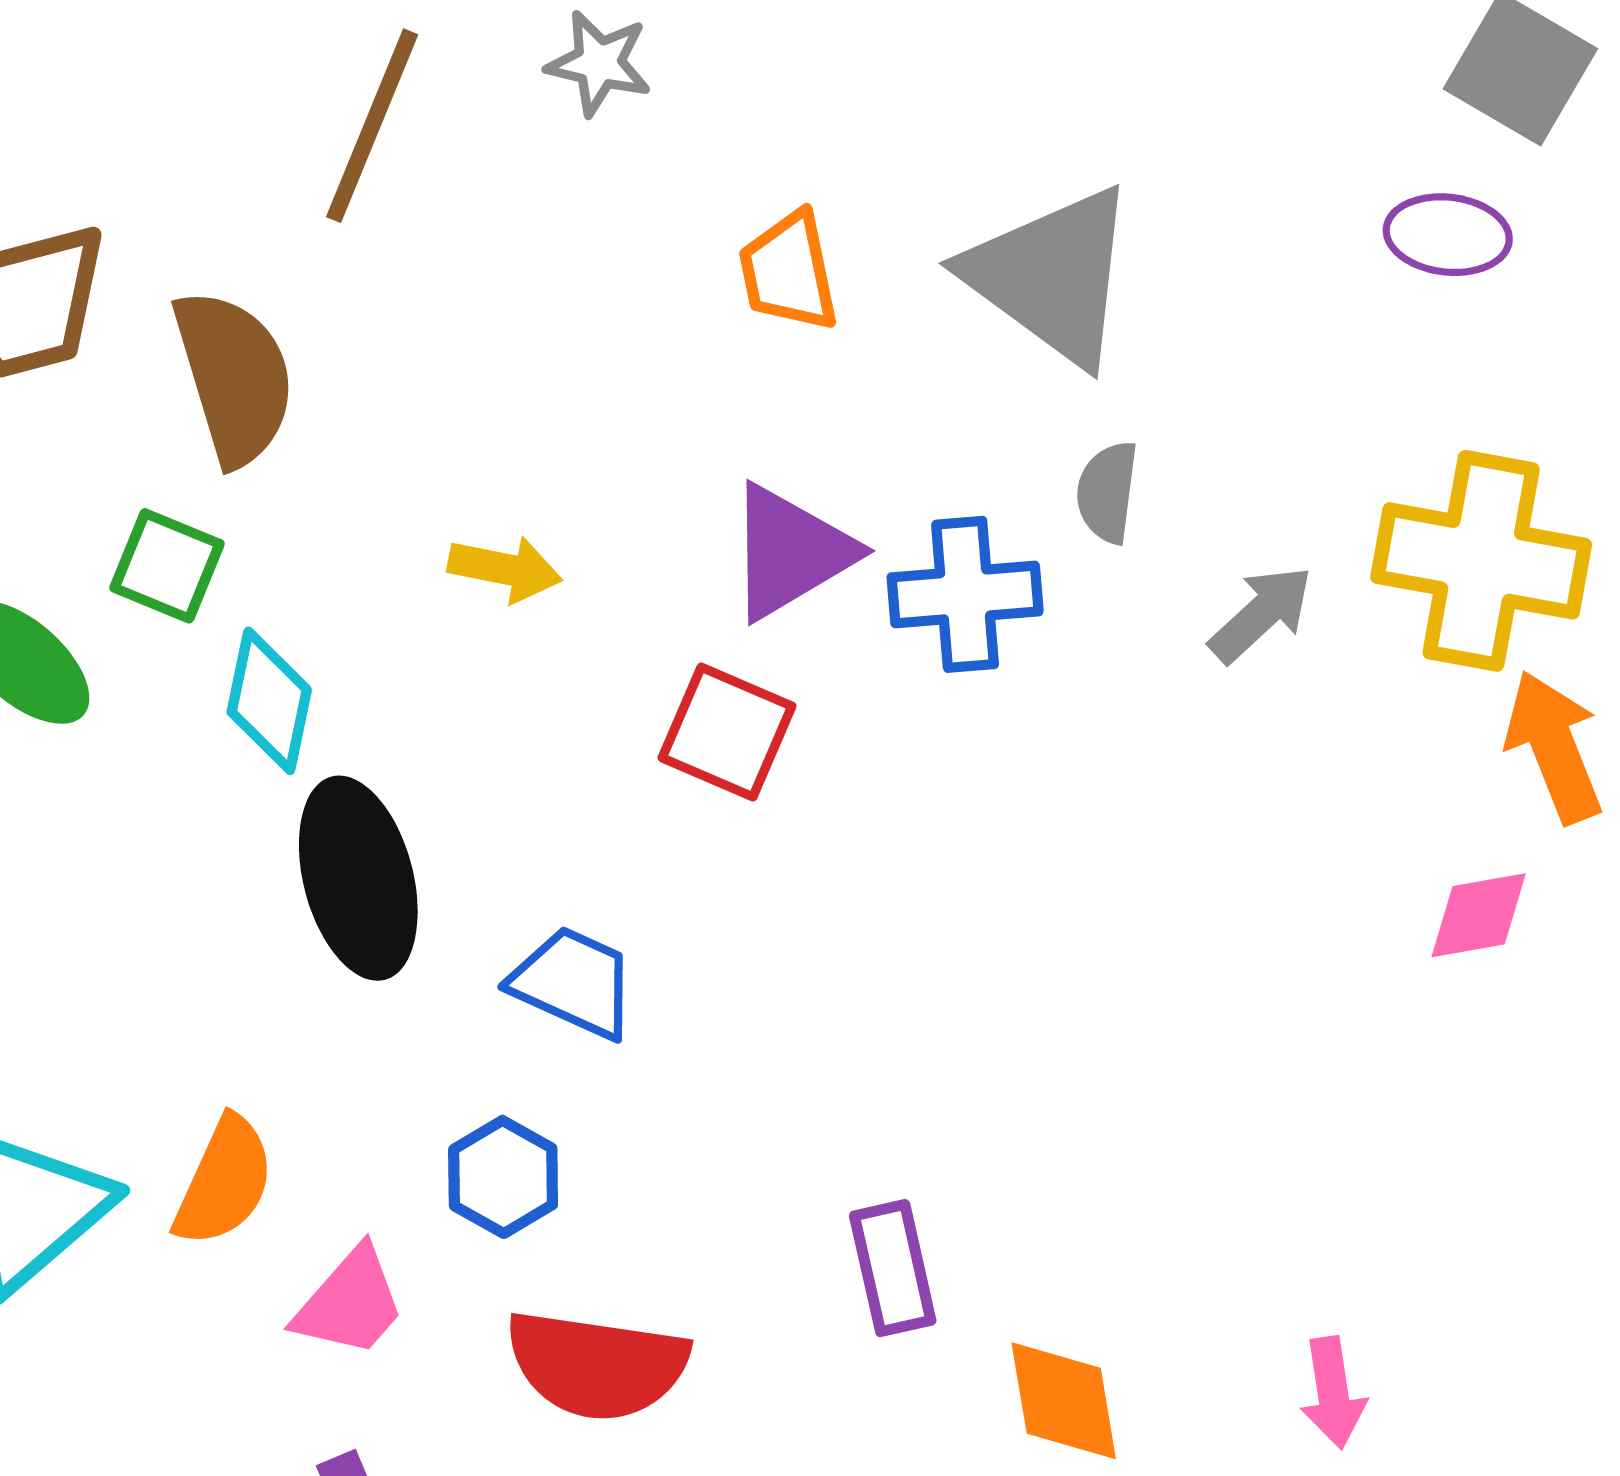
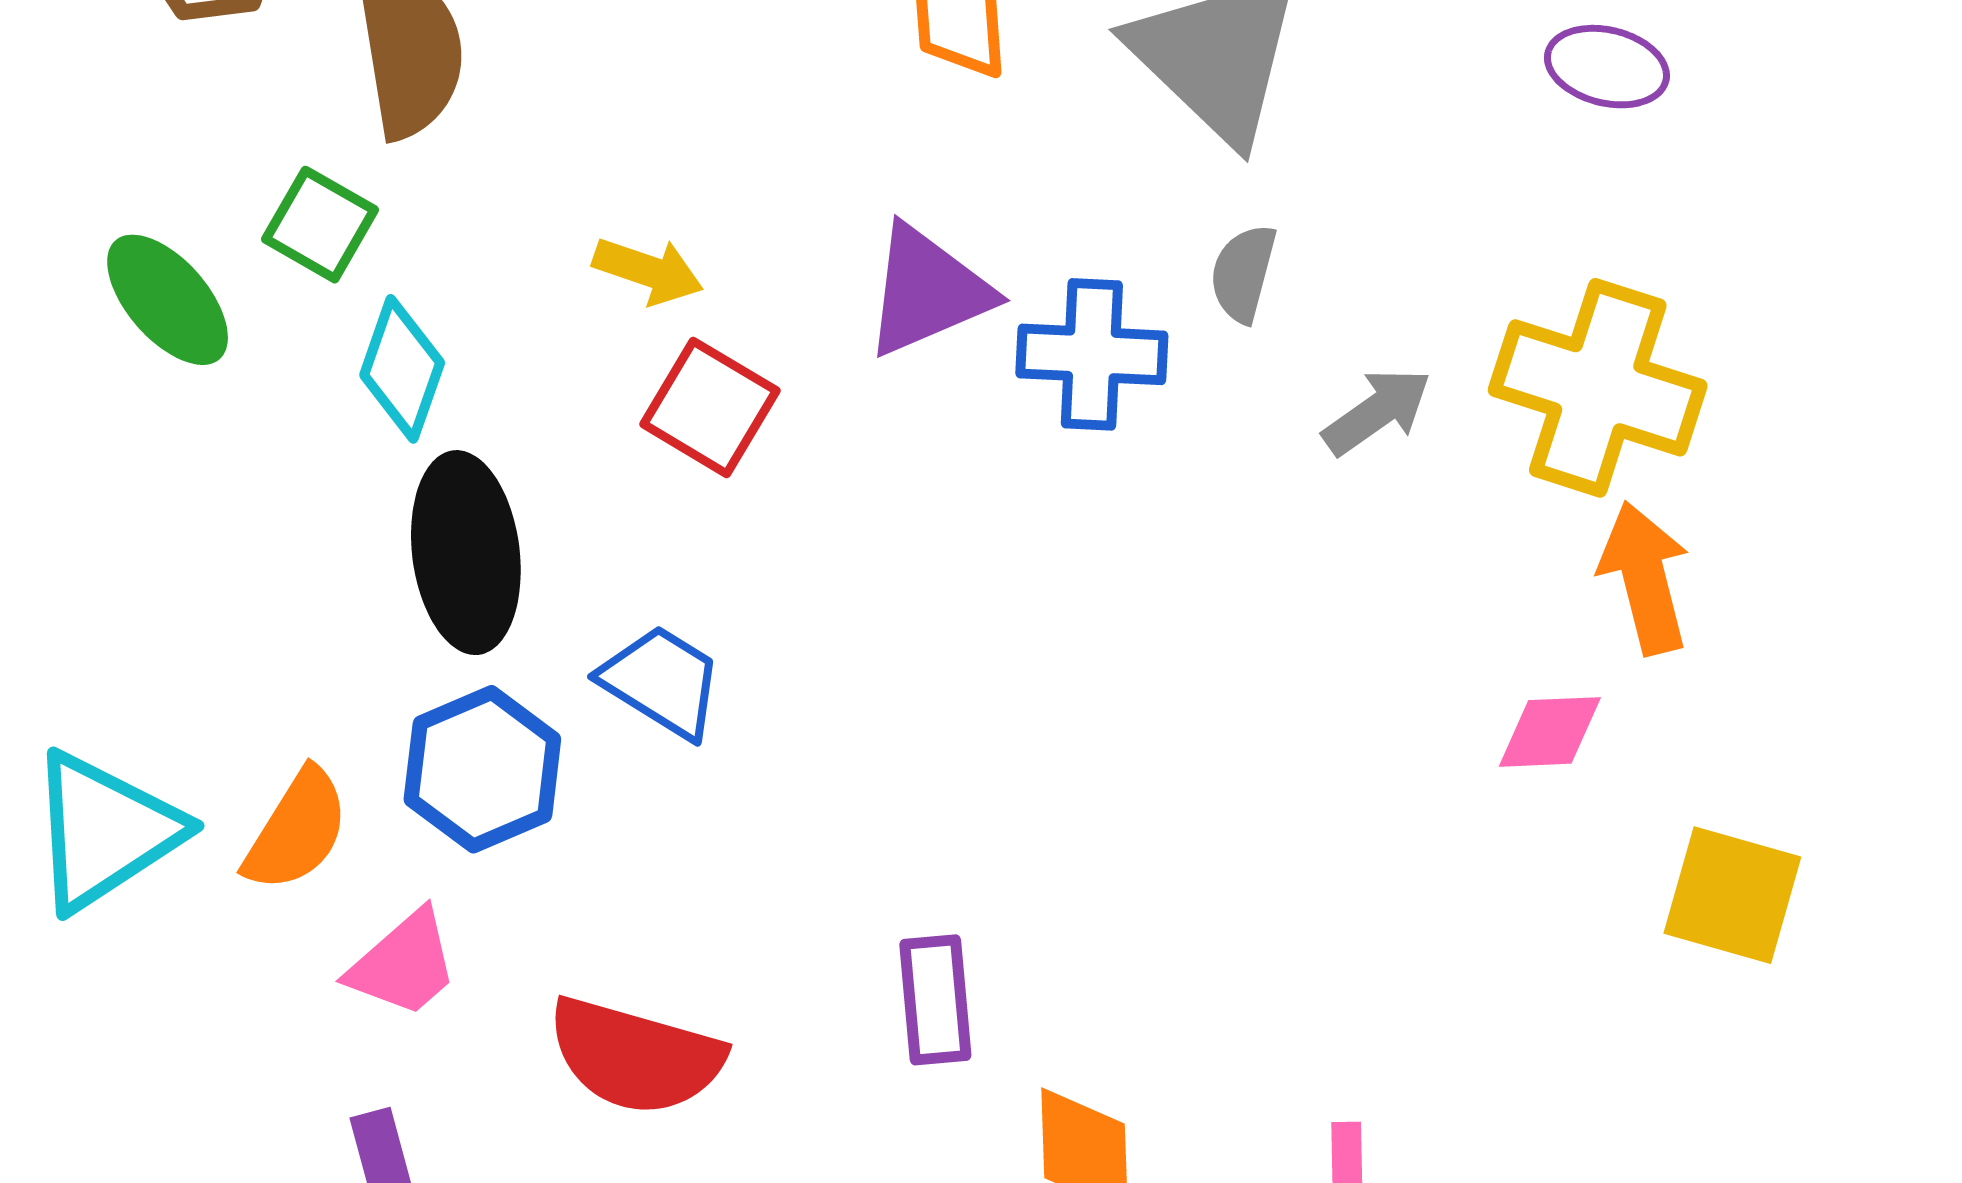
red square: (727, 732) -> (710, 407), moved
blue hexagon: (503, 1177) -> (482, 769), moved, size x1.4

